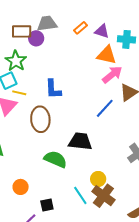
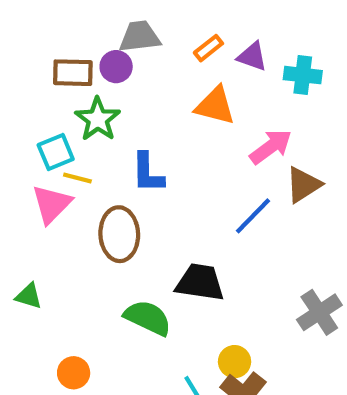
brown rectangle: (22, 31) -> (73, 73), moved
orange triangle: (107, 55) -> (215, 106), moved
green star: (16, 61) -> (98, 119), moved

